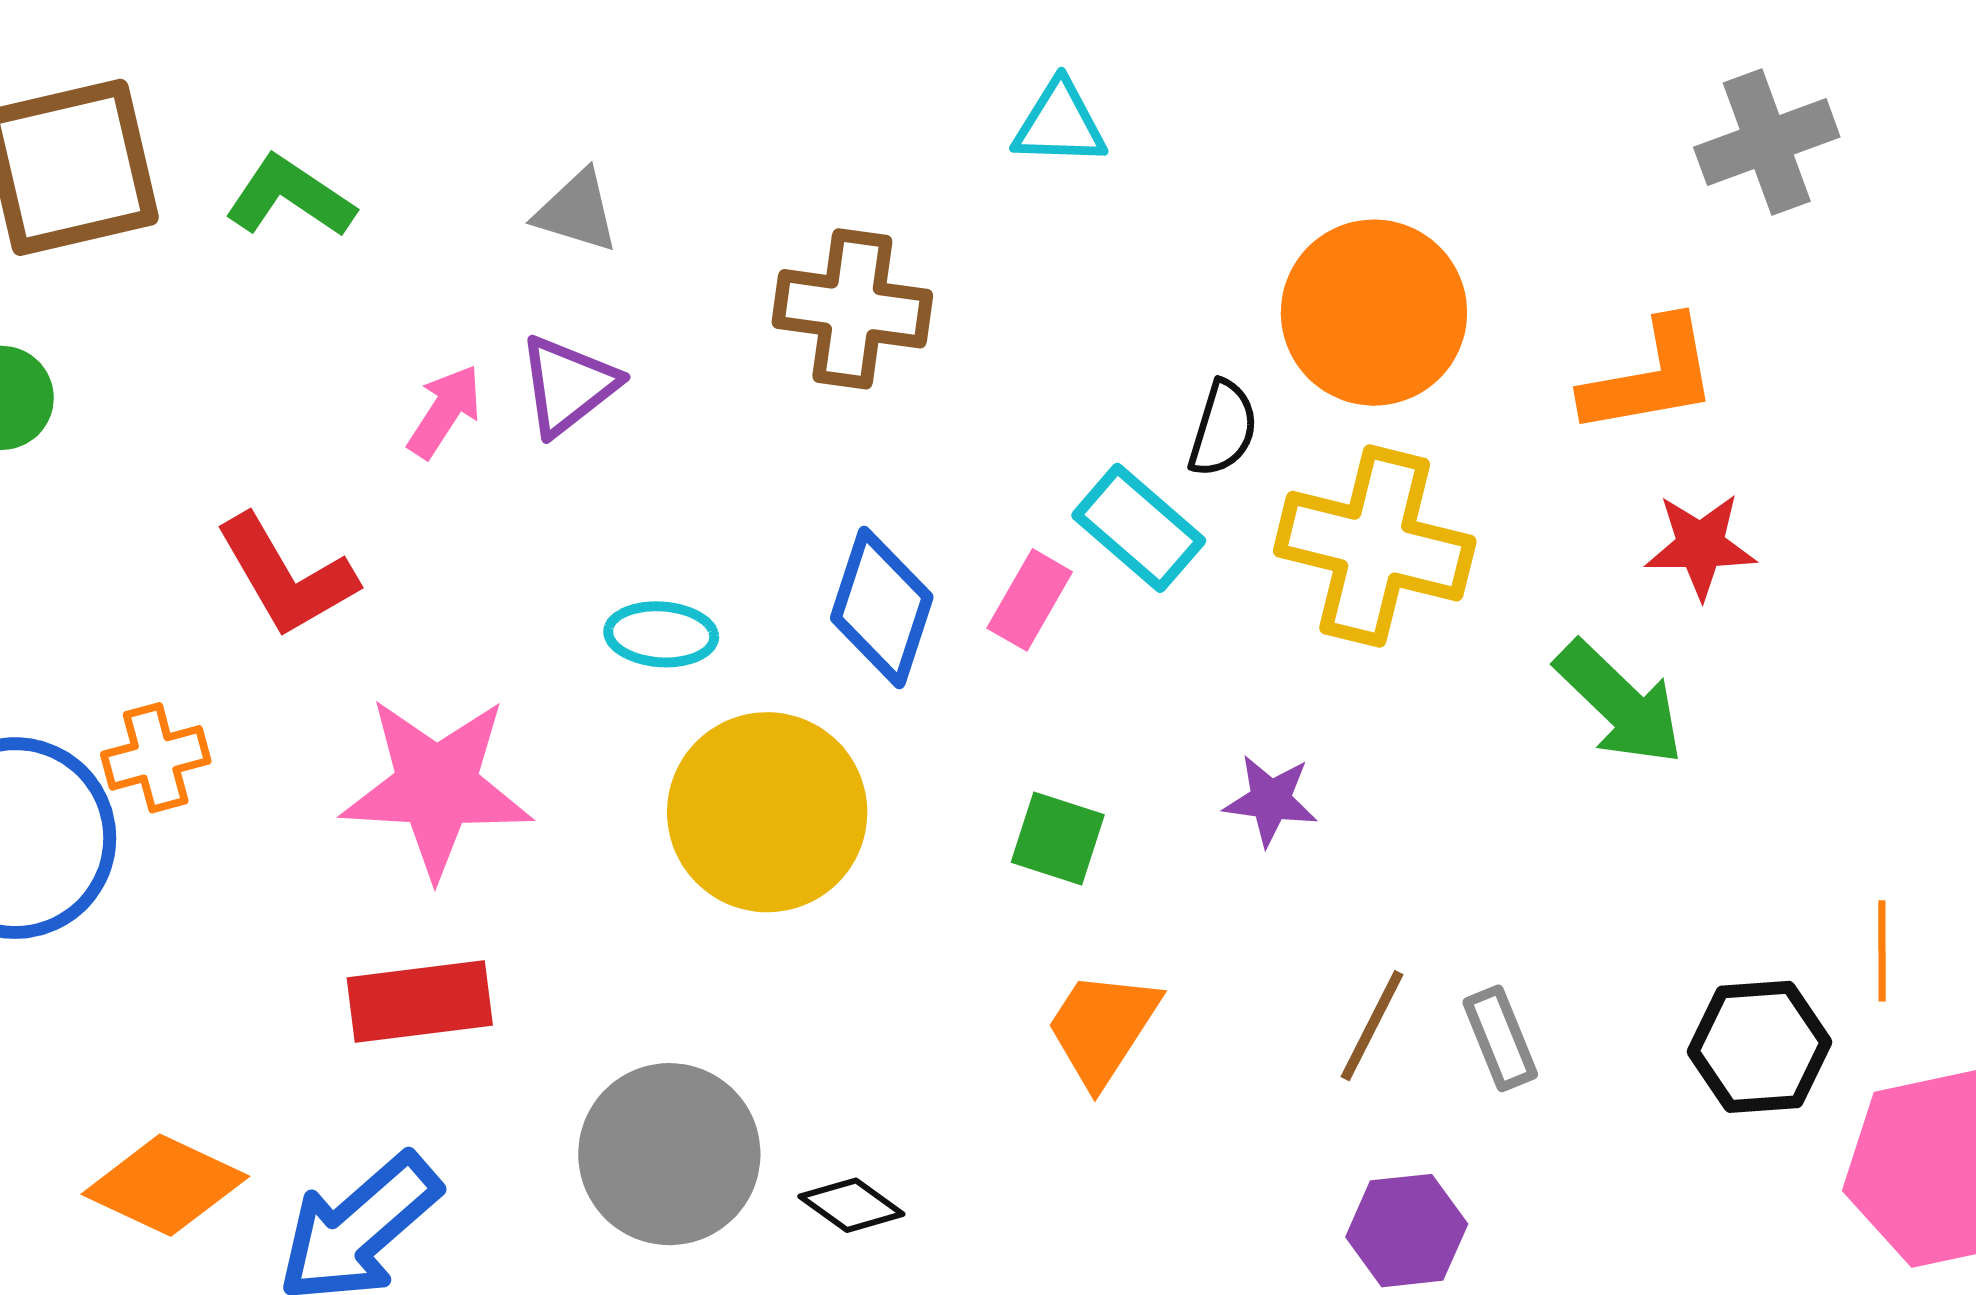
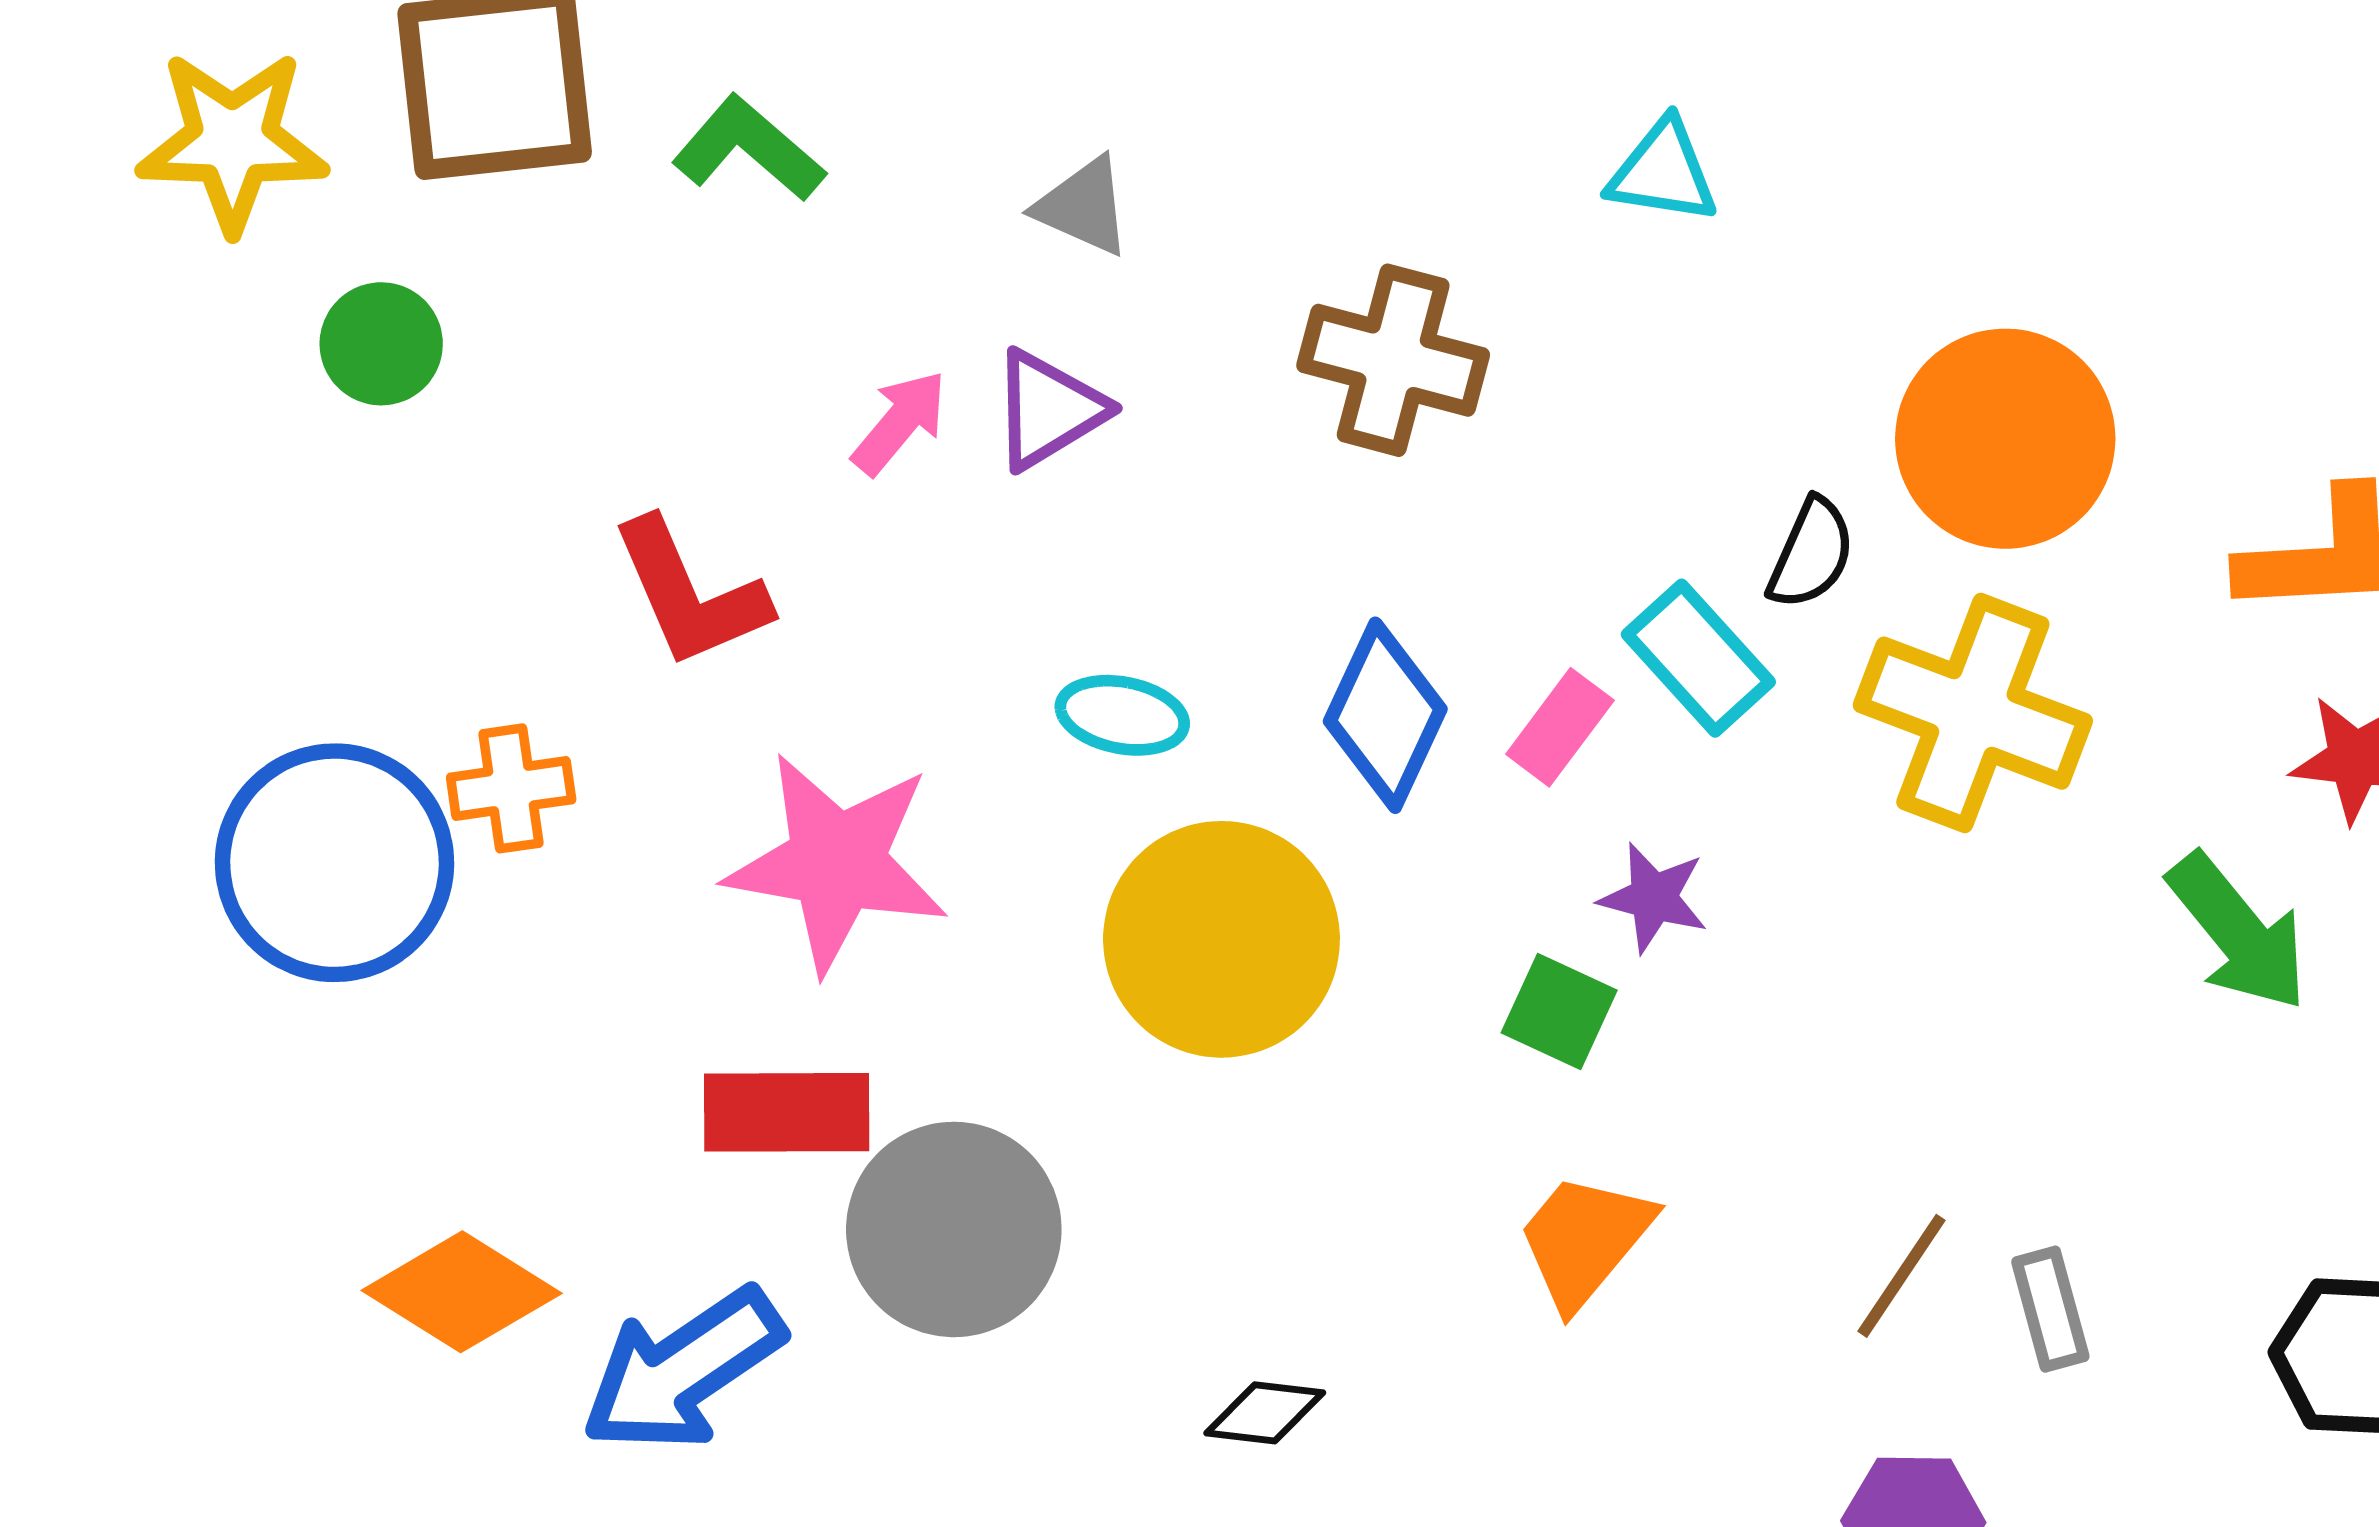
purple star: (1271, 800) -> (1654, 898), moved
gray circle: (669, 1154) -> (954, 1229), moved
black diamond: (851, 1205) -> (1265, 1413), turned -36

